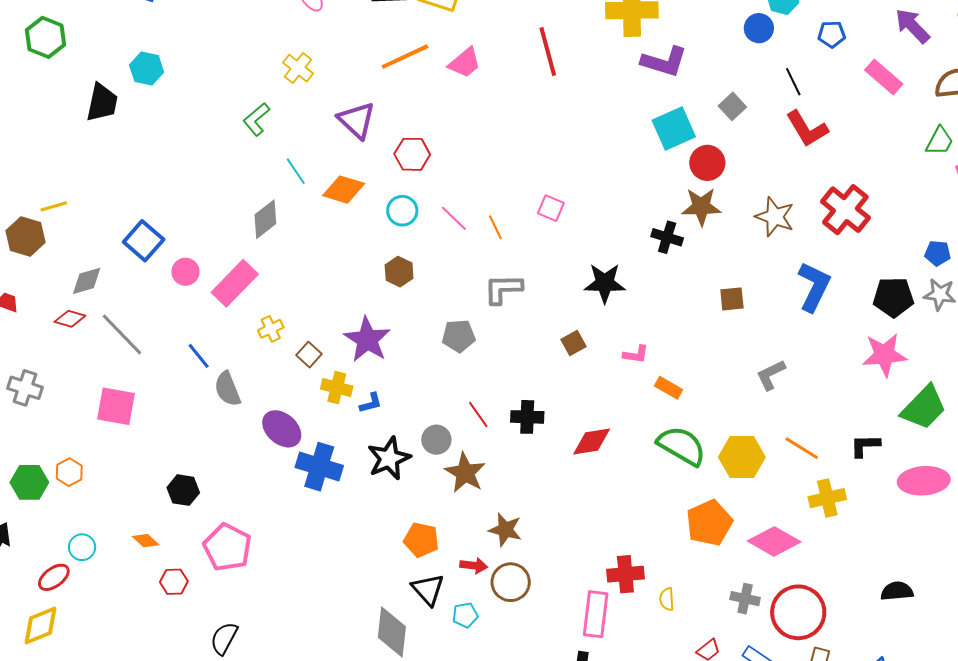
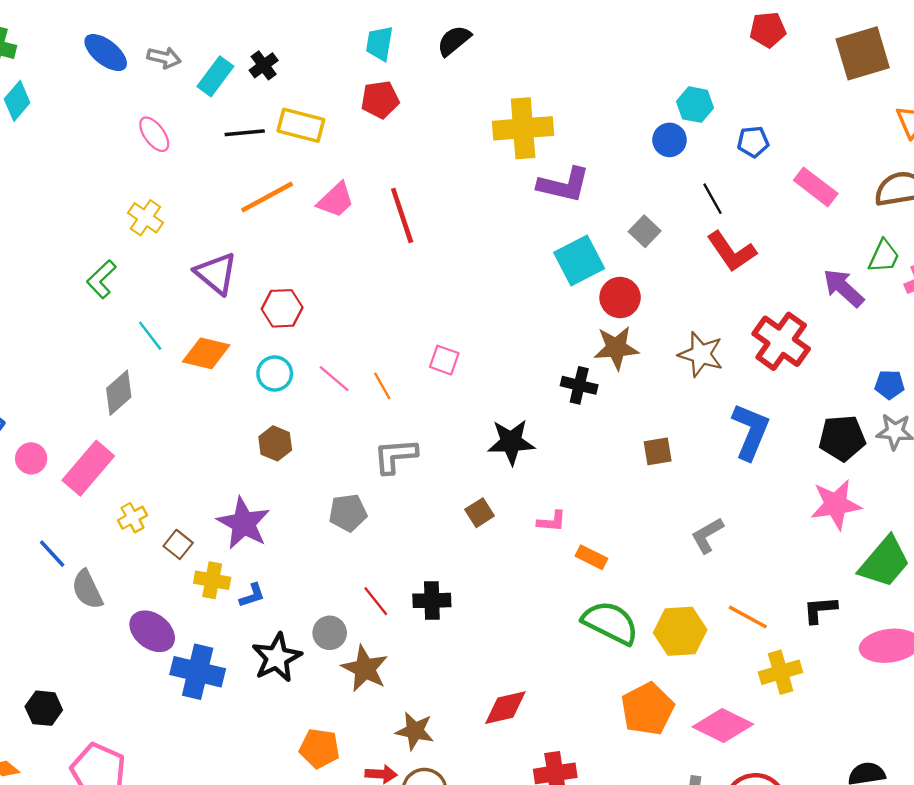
purple arrow: (912, 26) -> (843, 288), moved
red line: (548, 51) -> (402, 215), moved
red diamond: (592, 441) -> (505, 708), moved

